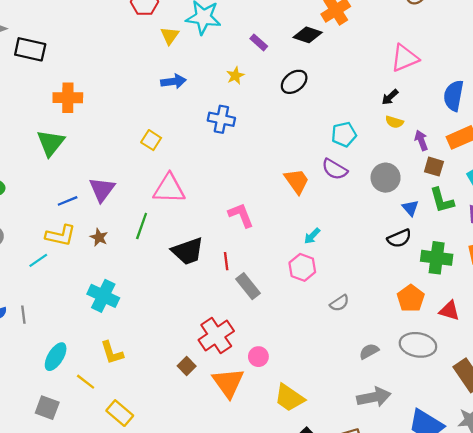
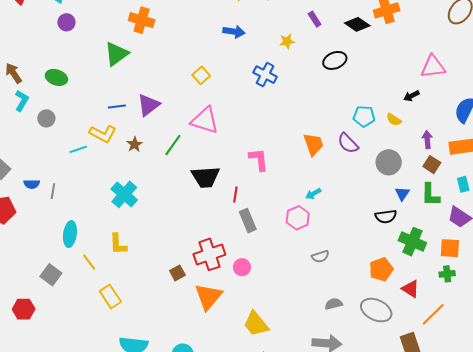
yellow semicircle: (394, 122) -> (394, 120), moved
cyan ellipse: (56, 357) -> (70, 234), turned -40
pink circle: (258, 357) -> (242, 267), moved

